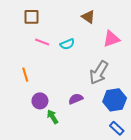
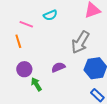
pink line: (42, 42) -> (26, 24), moved
orange line: (25, 75) -> (18, 41), moved

